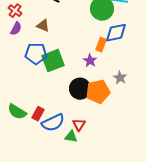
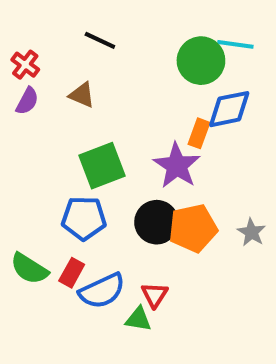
blue pentagon: (36, 54) -> (84, 218), moved
purple star: (90, 61) -> (177, 166), size x1.6
gray star: (120, 78) -> (251, 232), moved

